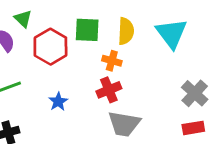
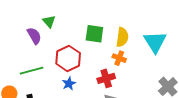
red hexagon: (50, 47) -> (68, 58), moved
orange cross: (112, 61) -> (119, 58), moved

